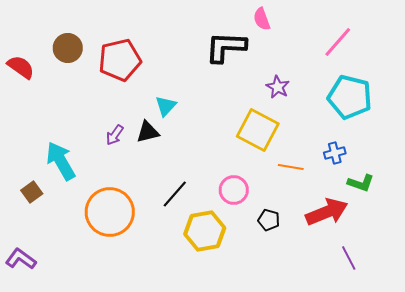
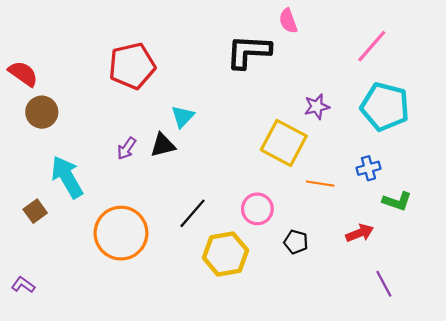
brown circle: (68, 48) -> (42, 112), moved
purple star: (278, 87) -> (317, 107), moved, turned 30
red arrow: (327, 212) -> (360, 233), size x0.6
purple L-shape: (21, 259) -> (23, 285), size x0.7

